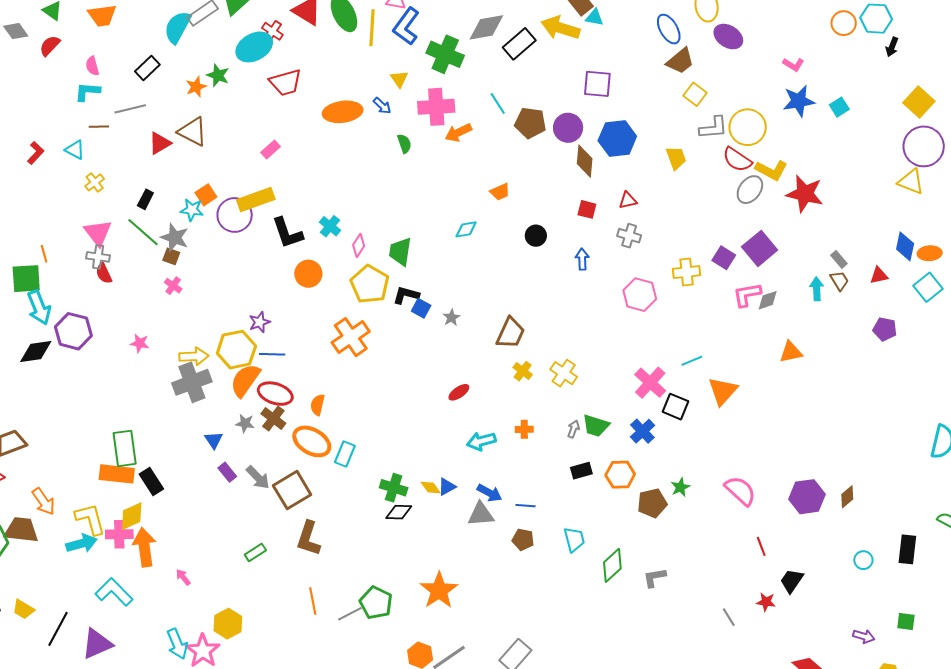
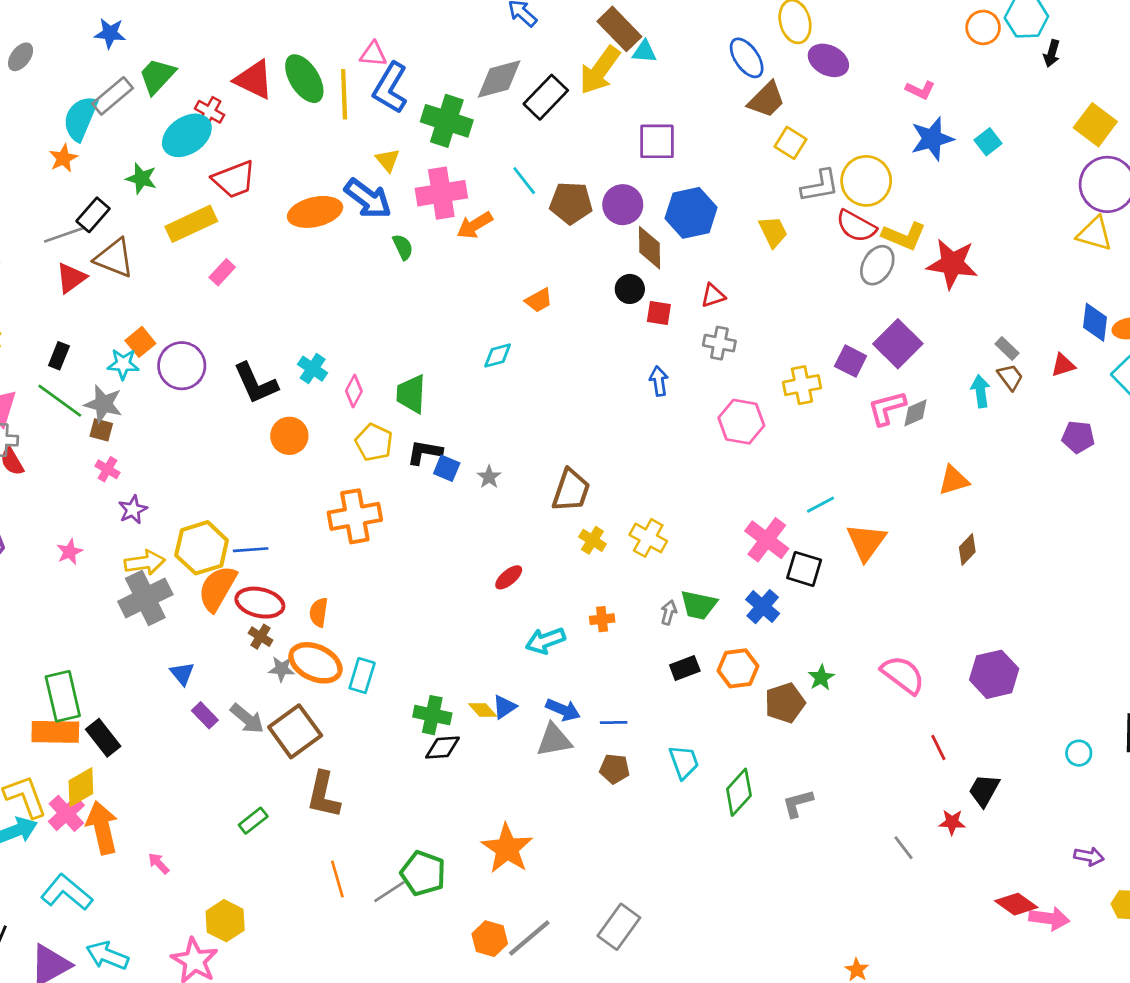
yellow arrow: (560, 28) -> (600, 70), turned -66
black rectangle: (147, 68) -> (93, 215), moved
orange star: (196, 87) -> (63, 158), moved
blue arrow: (382, 106) -> (368, 199), size x1.8
gray line: (130, 109) -> (65, 234), moved
yellow rectangle: (256, 200) -> (191, 224), moved
black circle: (536, 236) -> (630, 289), moved
yellow pentagon: (370, 284) -> (374, 442), size x0.7
purple star: (260, 322) -> (133, 510), moved
orange cross: (351, 337) -> (355, 516), turned 30
pink star: (140, 343) -> (70, 552), turned -30
brown cross: (273, 418) -> (261, 637), size x0.7
gray star: (245, 423) -> (282, 669), moved
brown diamond: (847, 497) -> (967, 549), moved
pink cross: (119, 534) -> (66, 813), turned -36
cyan arrow: (177, 644) -> (107, 956), moved, turned 140

